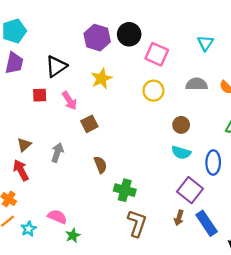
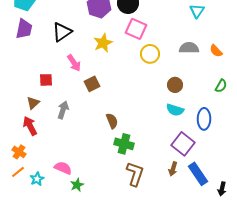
pink square: (157, 54) -> (136, 29), moved
red square: (40, 95) -> (46, 80), moved
brown semicircle: (100, 165) -> (112, 121), moved

